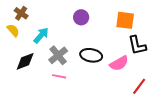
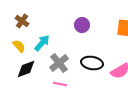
yellow semicircle: (13, 30) -> (19, 46), moved

